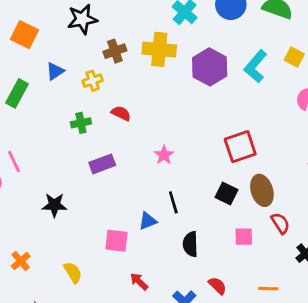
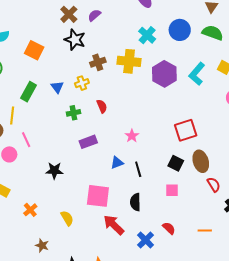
black star: (82, 19) -> (75, 40), turned 30
blue triangle: (55, 71) -> (57, 87), moved, turned -32
red semicircle: (121, 113) -> (102, 106), turned 40
blue triangle: (148, 221) -> (117, 163), moved
pink square: (244, 237) -> (172, 190), moved
pink square: (116, 241) -> (98, 196), size x1.4
black semicircle: (190, 244) -> (135, 202), moved
red arrow: (139, 281) -> (114, 225), size x1.6

